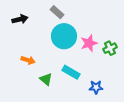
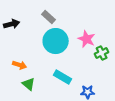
pink star: (89, 43) -> (87, 39), moved, turned -30
green triangle: (46, 79) -> (29, 84), moved

